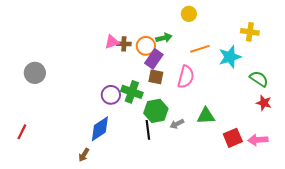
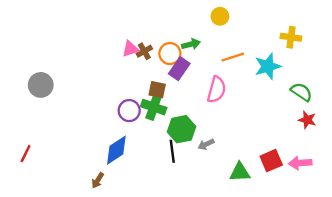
brown cross: (124, 44) -> (144, 51), turned -32
brown square: (156, 77) -> (157, 90), moved
green triangle: (206, 116) -> (240, 172), moved

